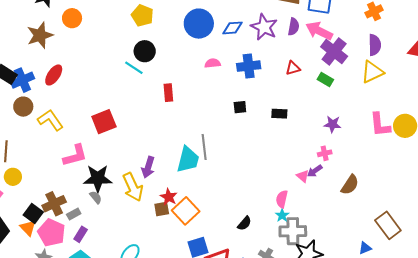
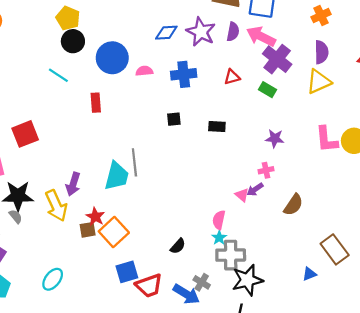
blue circle: (199, 24) -> (112, 58), moved
black circle: (145, 51) -> (73, 41), moved

